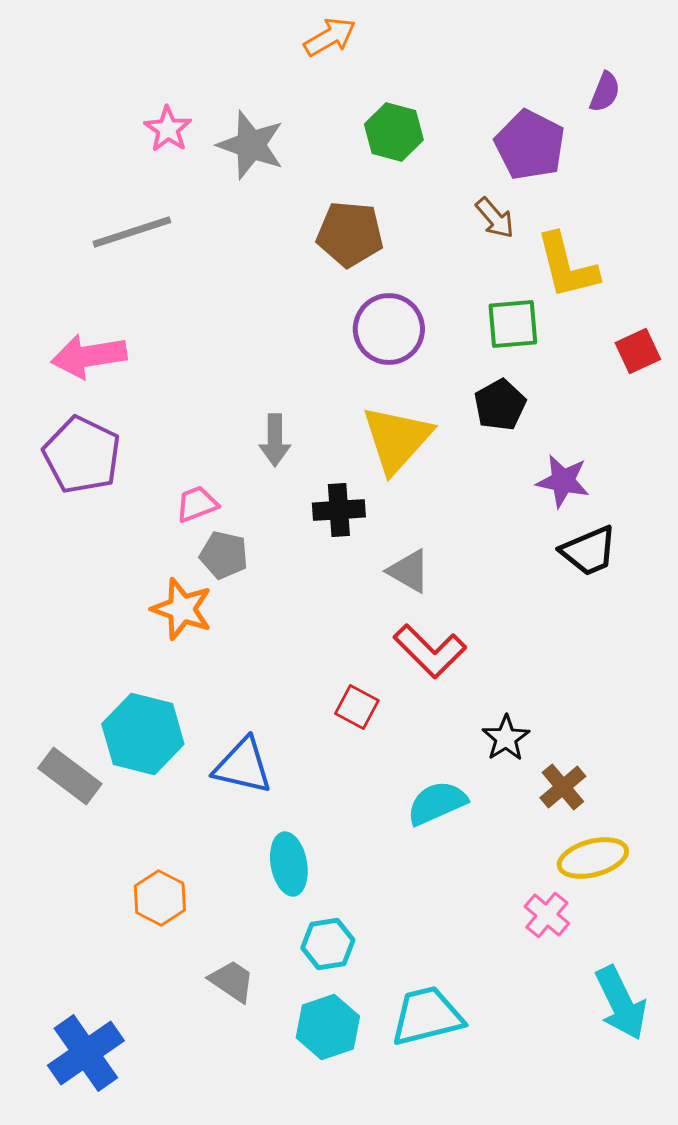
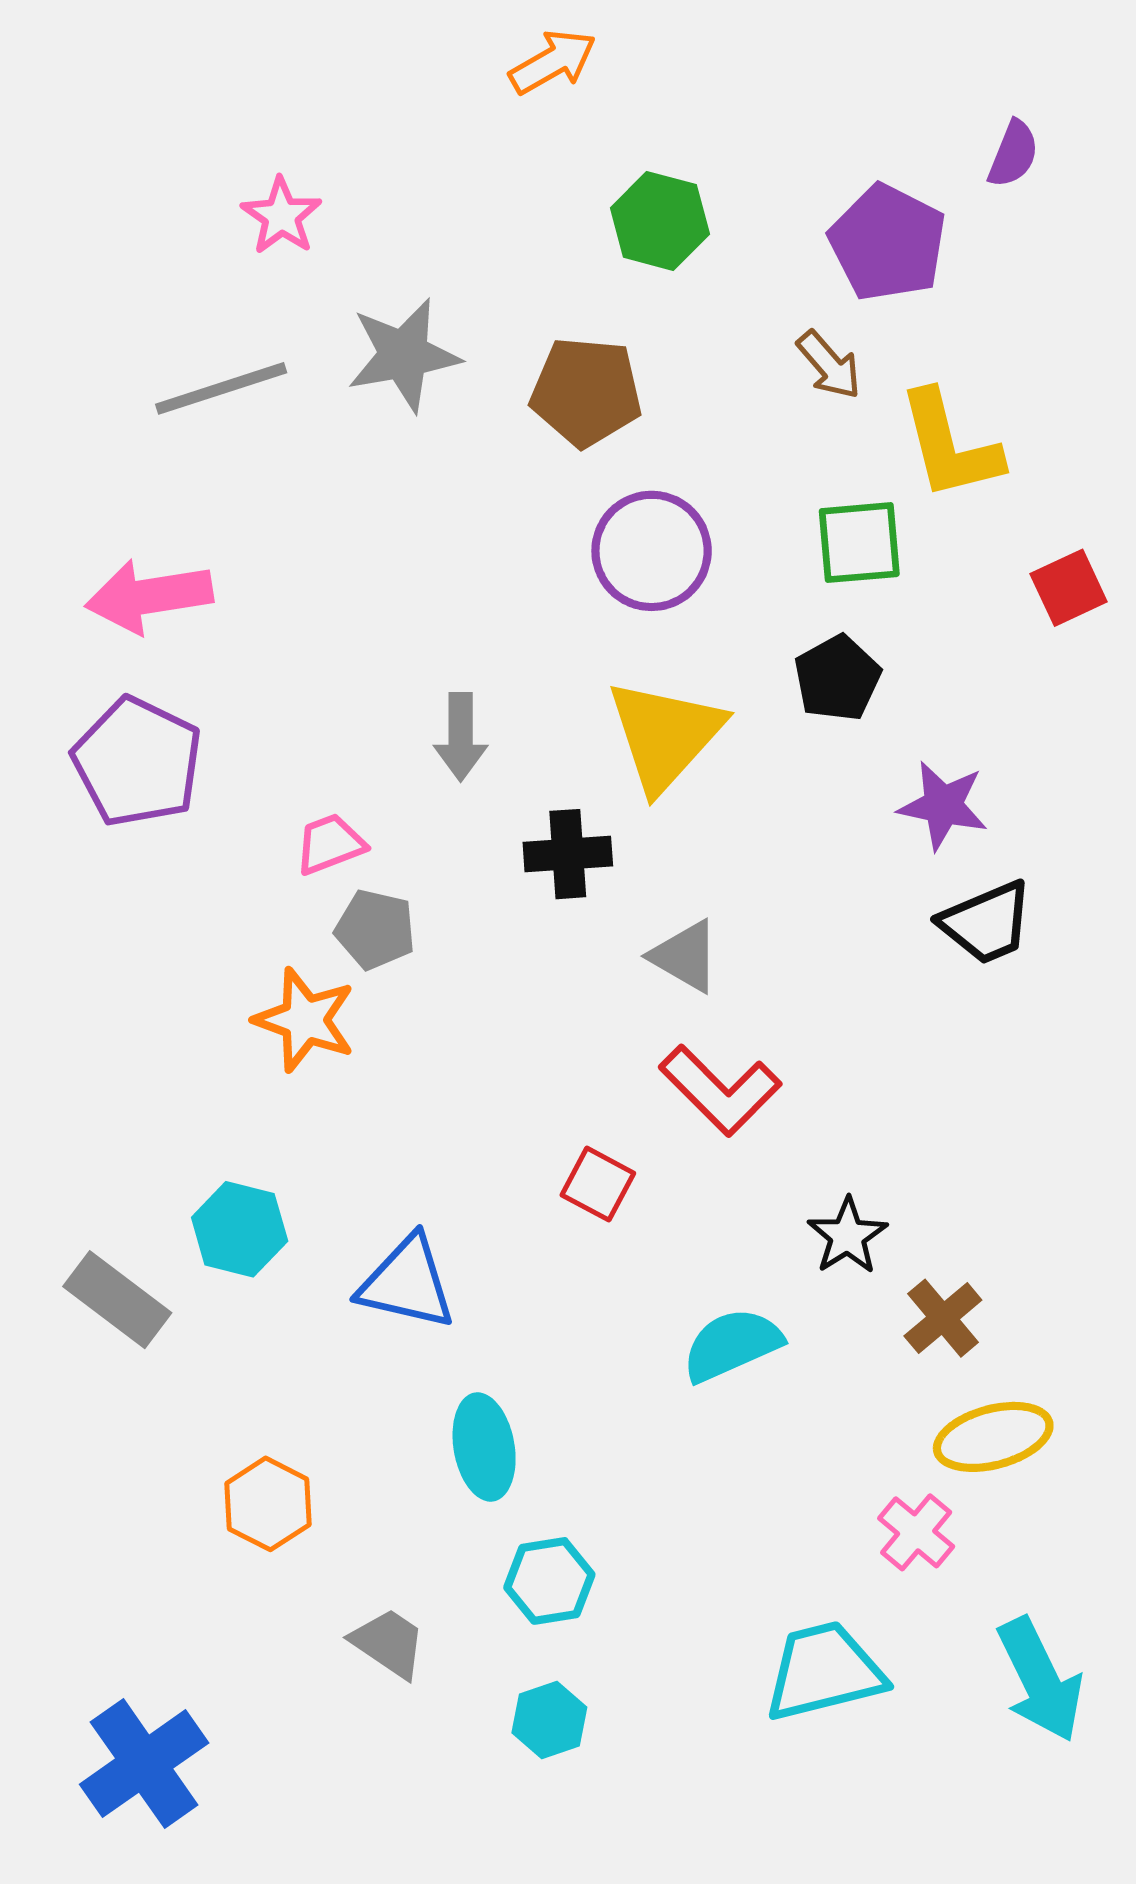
gray star: (251, 145) -> (404, 355), moved, turned -30
cyan hexagon: (143, 734) -> (240, 1229), size x0.7
cyan trapezoid: (427, 1016) -> (824, 1671), moved
cyan hexagon: (328, 1027) -> (549, 1720), size x0.7

